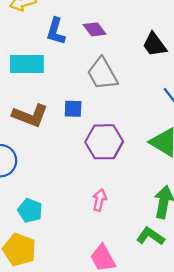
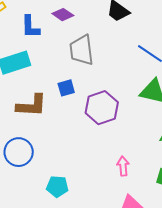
gray trapezoid: (102, 74) -> (82, 50), turned 40
pink arrow: (100, 200) -> (123, 166), moved

